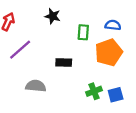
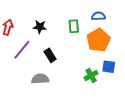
black star: (53, 16) -> (40, 27), moved
black rectangle: (64, 62) -> (50, 55), moved, turned 64
blue square: (116, 95) -> (109, 67), moved, turned 32

